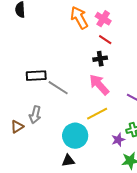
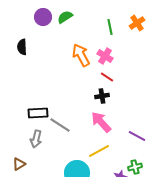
gray arrow: (35, 115) -> (36, 139), moved

